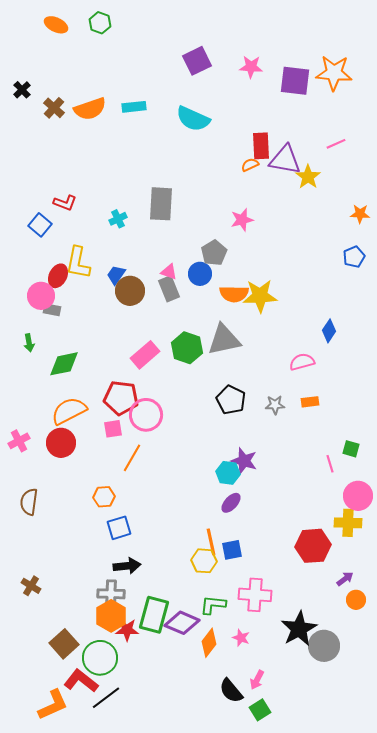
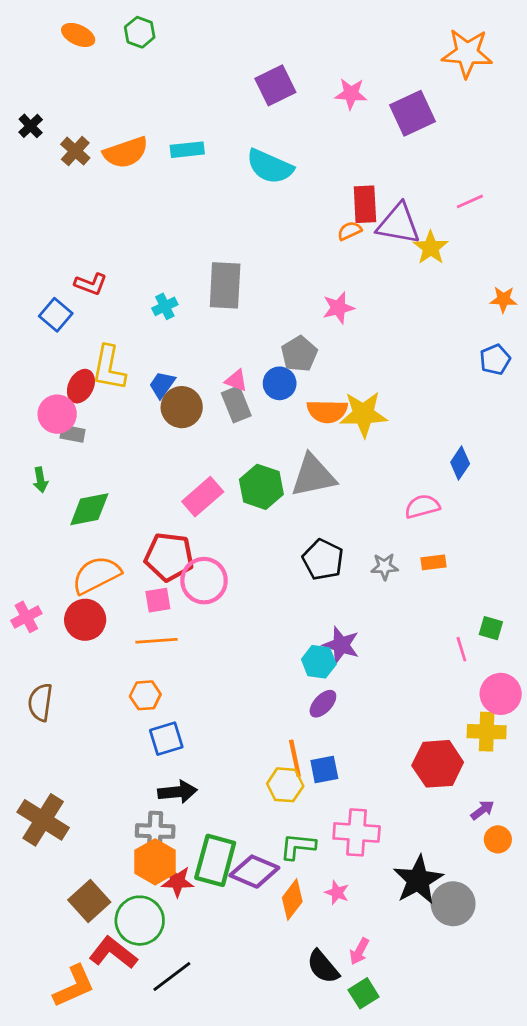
orange star: (334, 73) -> (467, 53), moved
purple square: (295, 81) -> (412, 113), turned -32
orange line: (132, 458) -> (156, 641), moved, turned 56
brown cross: (31, 586) -> (43, 820), size x1.8
black line: (106, 698) -> (172, 977), moved

